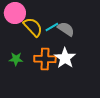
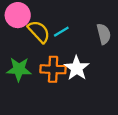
gray semicircle: (66, 29) -> (104, 34), moved, turned 42
green star: (16, 59) -> (19, 69), size x1.5

